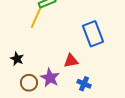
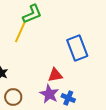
purple star: (50, 78) -> (49, 94), moved

